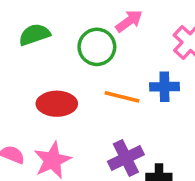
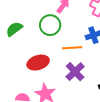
purple cross: (126, 158) -> (75, 72), moved

